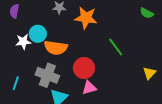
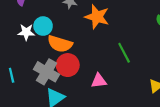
red circle: (84, 68) -> (68, 65), moved
cyan line: (16, 83) -> (12, 75), turned -40
pink triangle: (89, 88) -> (99, 81), moved

